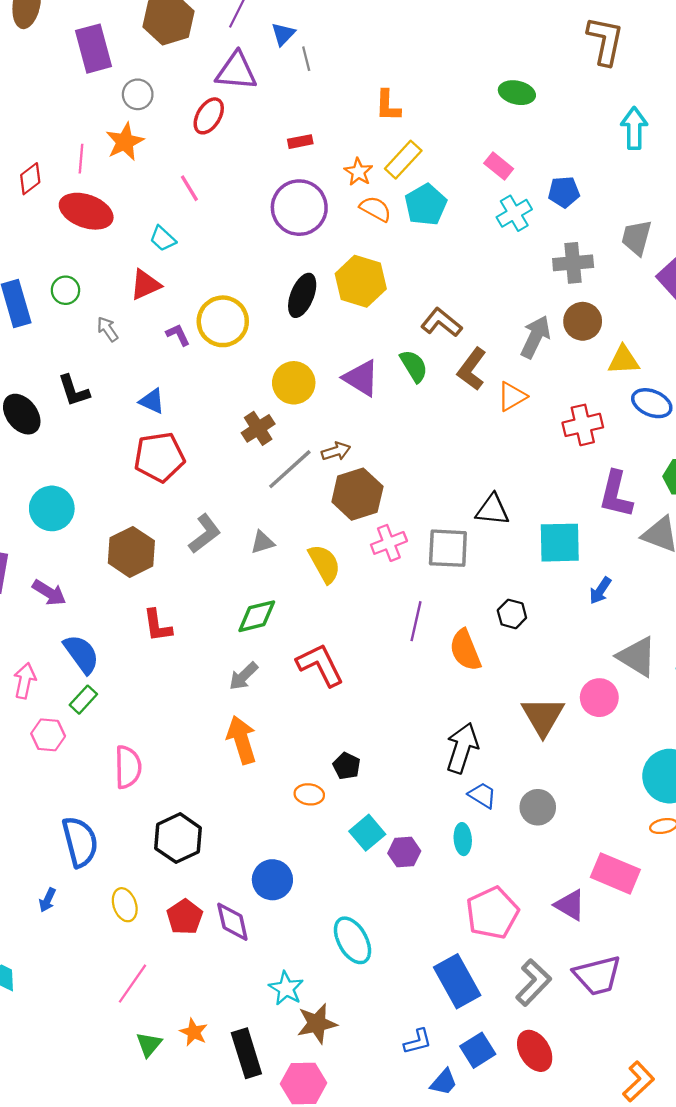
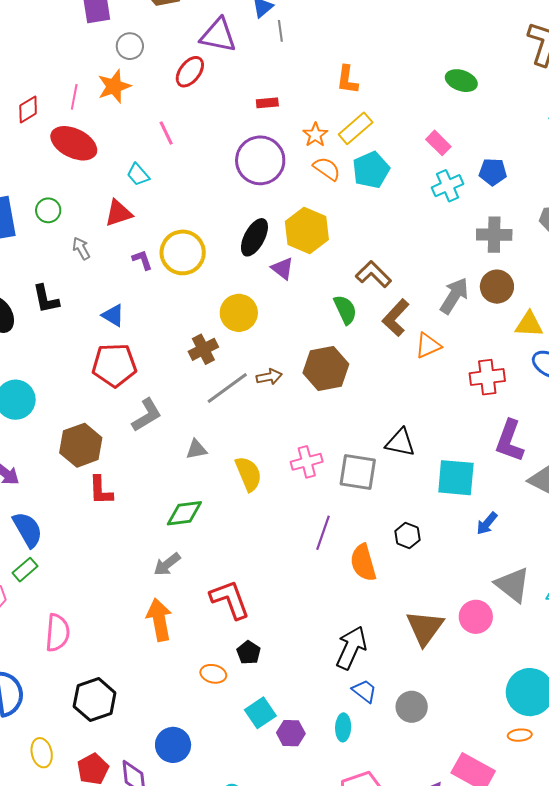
purple triangle: (361, 378) -> (282, 269), moved, size x0.7
brown hexagon: (357, 494) -> (326, 369), moved
gray L-shape: (205, 534) -> (147, 415), moved
red L-shape: (157, 626) -> (101, 490), moved
red L-shape: (320, 665) -> (230, 599), moved

